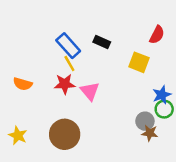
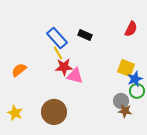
yellow square: (139, 62) -> (126, 68), moved
orange semicircle: (23, 84) -> (19, 70), turned 126
red star: (65, 84) -> (64, 67), moved
pink triangle: (90, 91) -> (75, 76), turned -36

